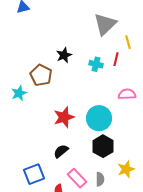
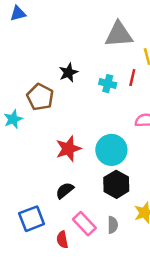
gray triangle: (105, 24) -> (119, 34), turned 40

